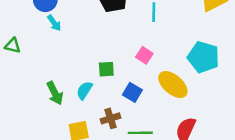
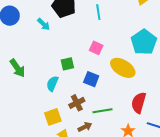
cyan arrow: (54, 23) -> (44, 24), moved
cyan pentagon: (203, 57) -> (144, 42), turned 30
green arrow: (55, 93) -> (17, 68), moved

